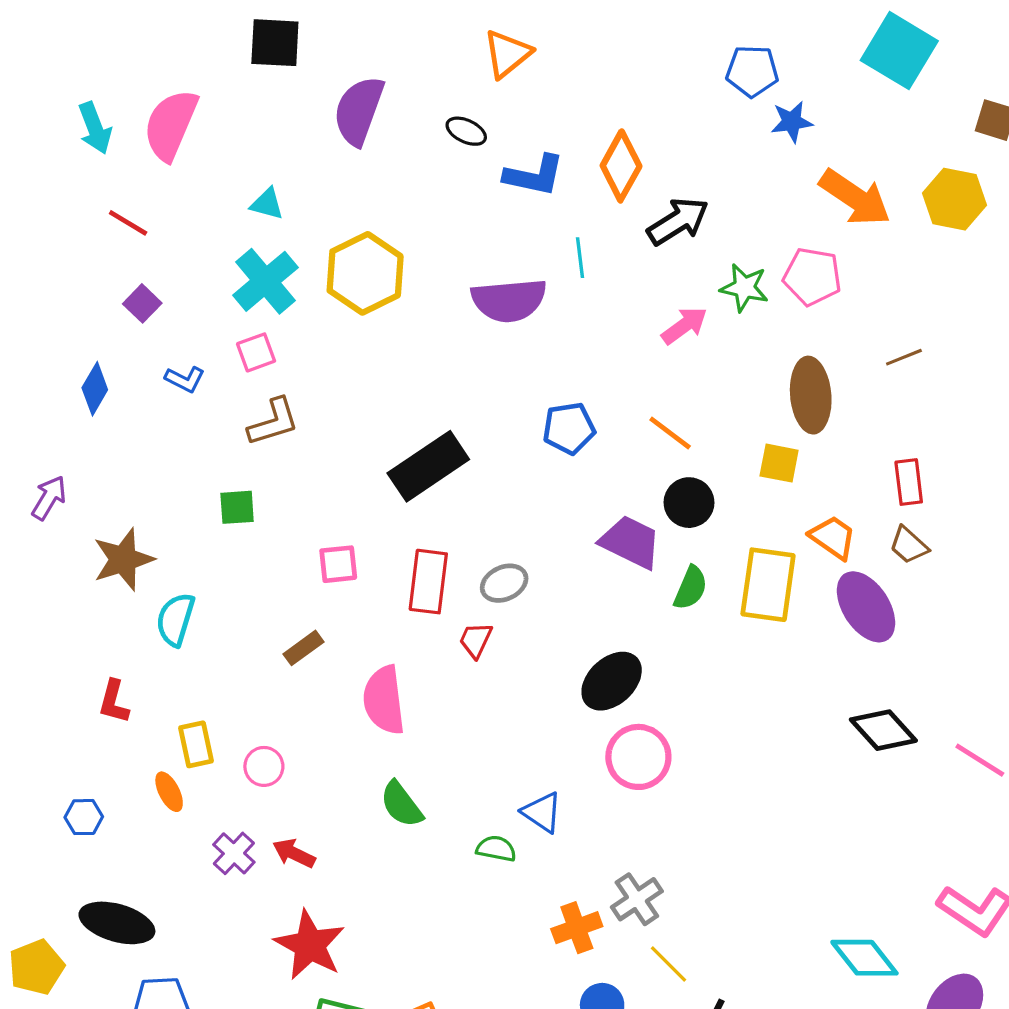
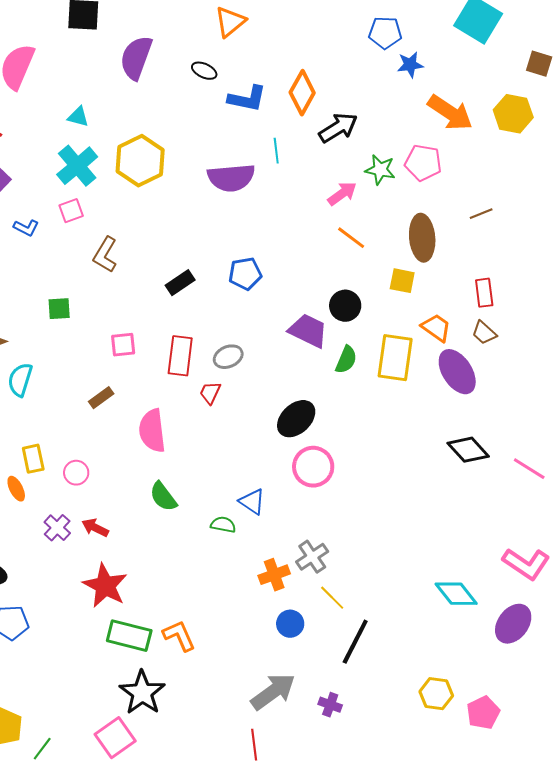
brown L-shape: (273, 422) -> (105, 255), moved, turned 138
blue pentagon: (569, 428) -> (245, 274), moved
orange line: (670, 433) -> (351, 238), moved
black rectangle: (428, 466) -> (180, 283), size x0.6

